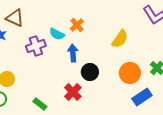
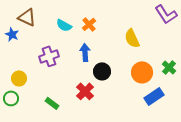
cyan semicircle: (57, 34) -> (64, 25), moved
yellow semicircle: (120, 39) -> (132, 38), turned 120
purple cross: (36, 46) -> (49, 56), moved

